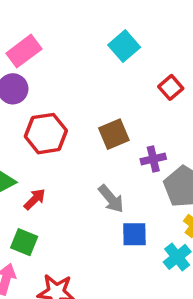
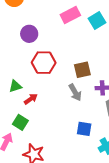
pink rectangle: (24, 51) -> (70, 15), moved
gray arrow: (111, 199) -> (75, 92), moved

